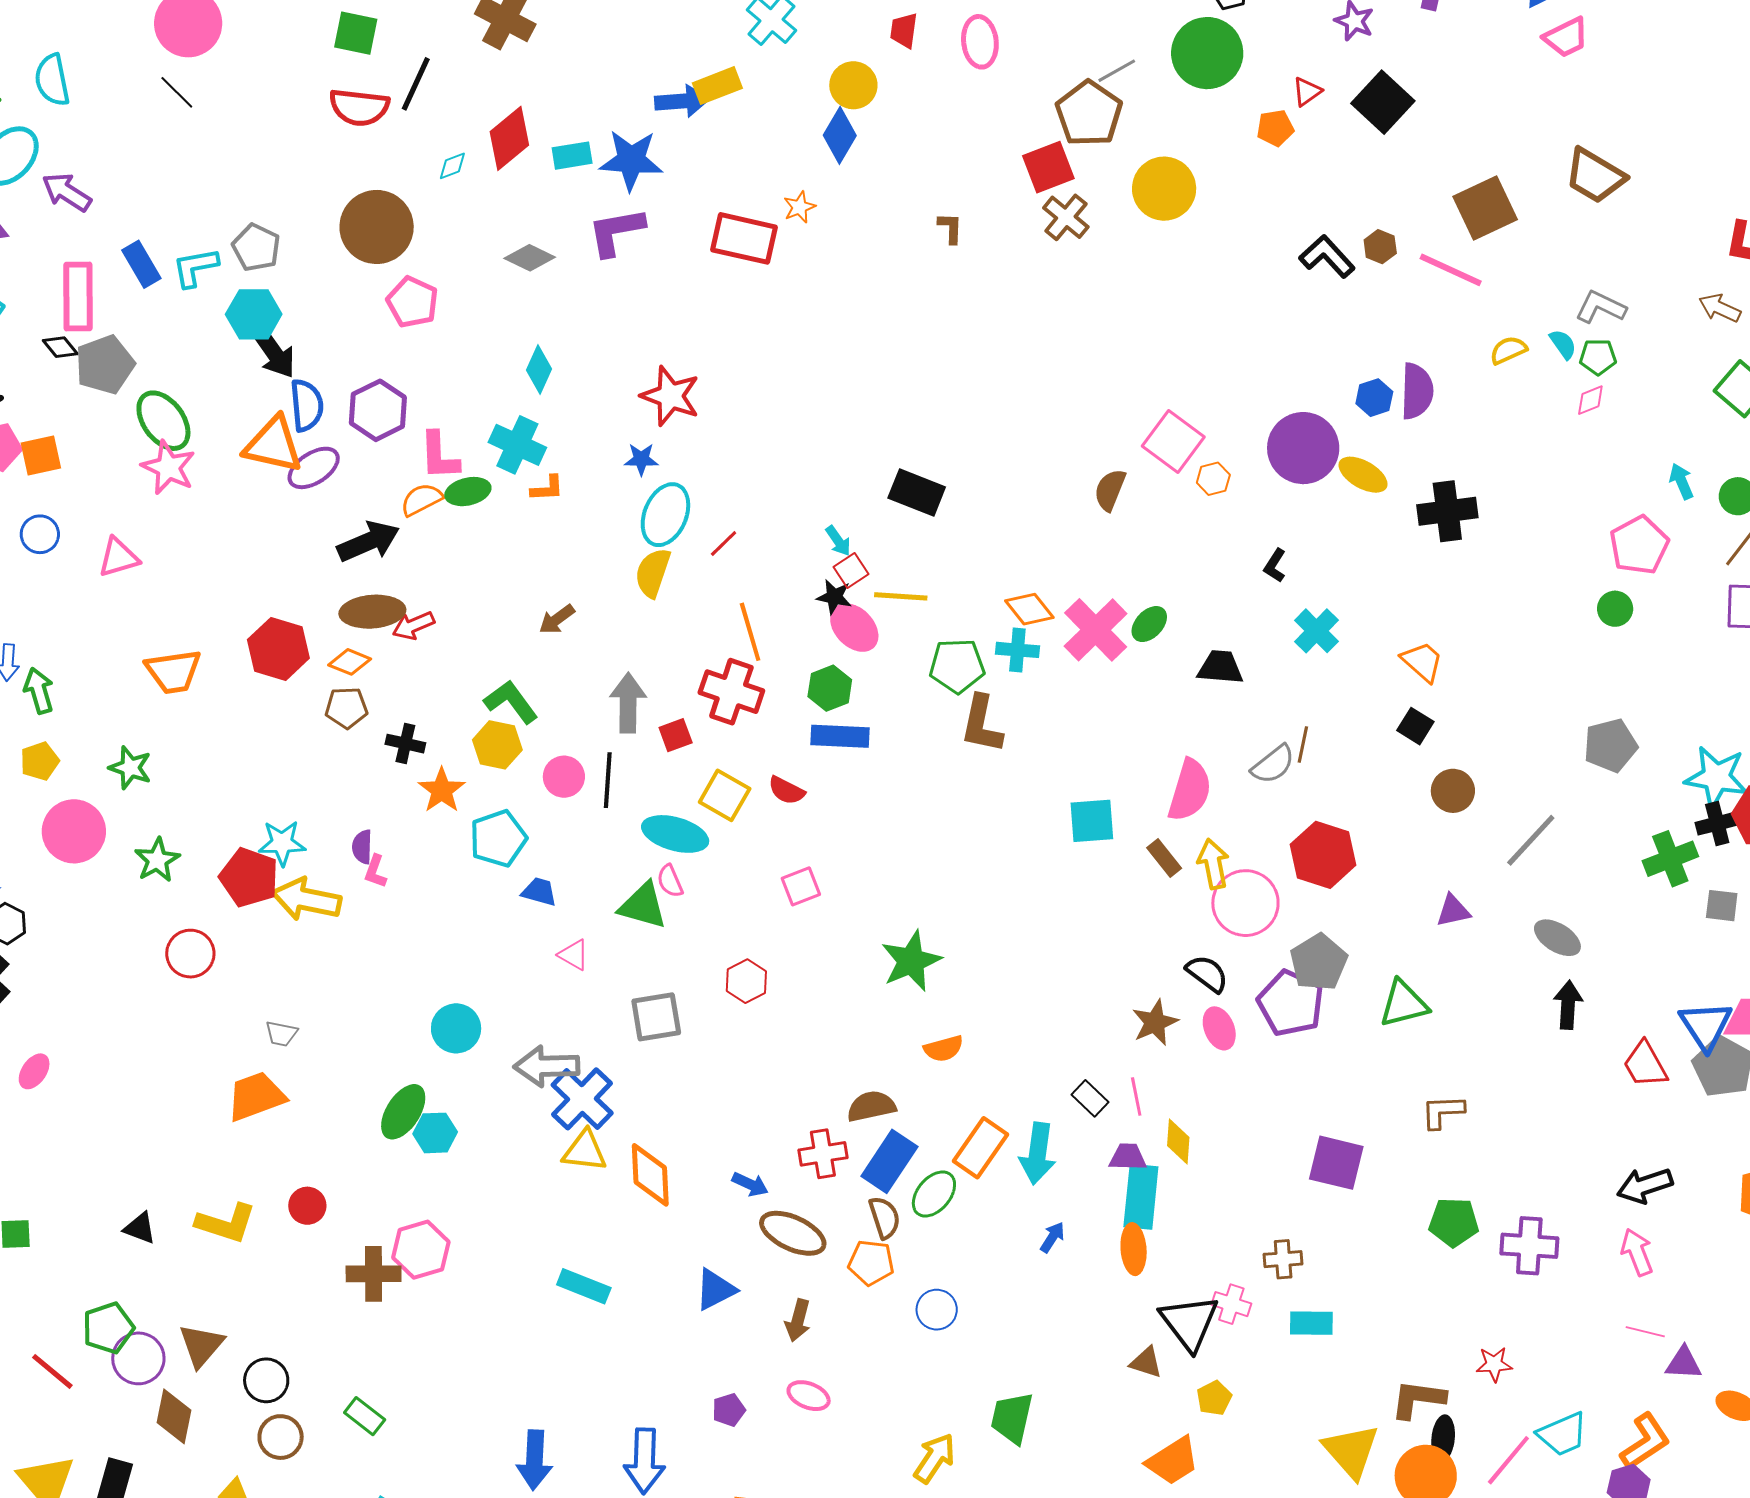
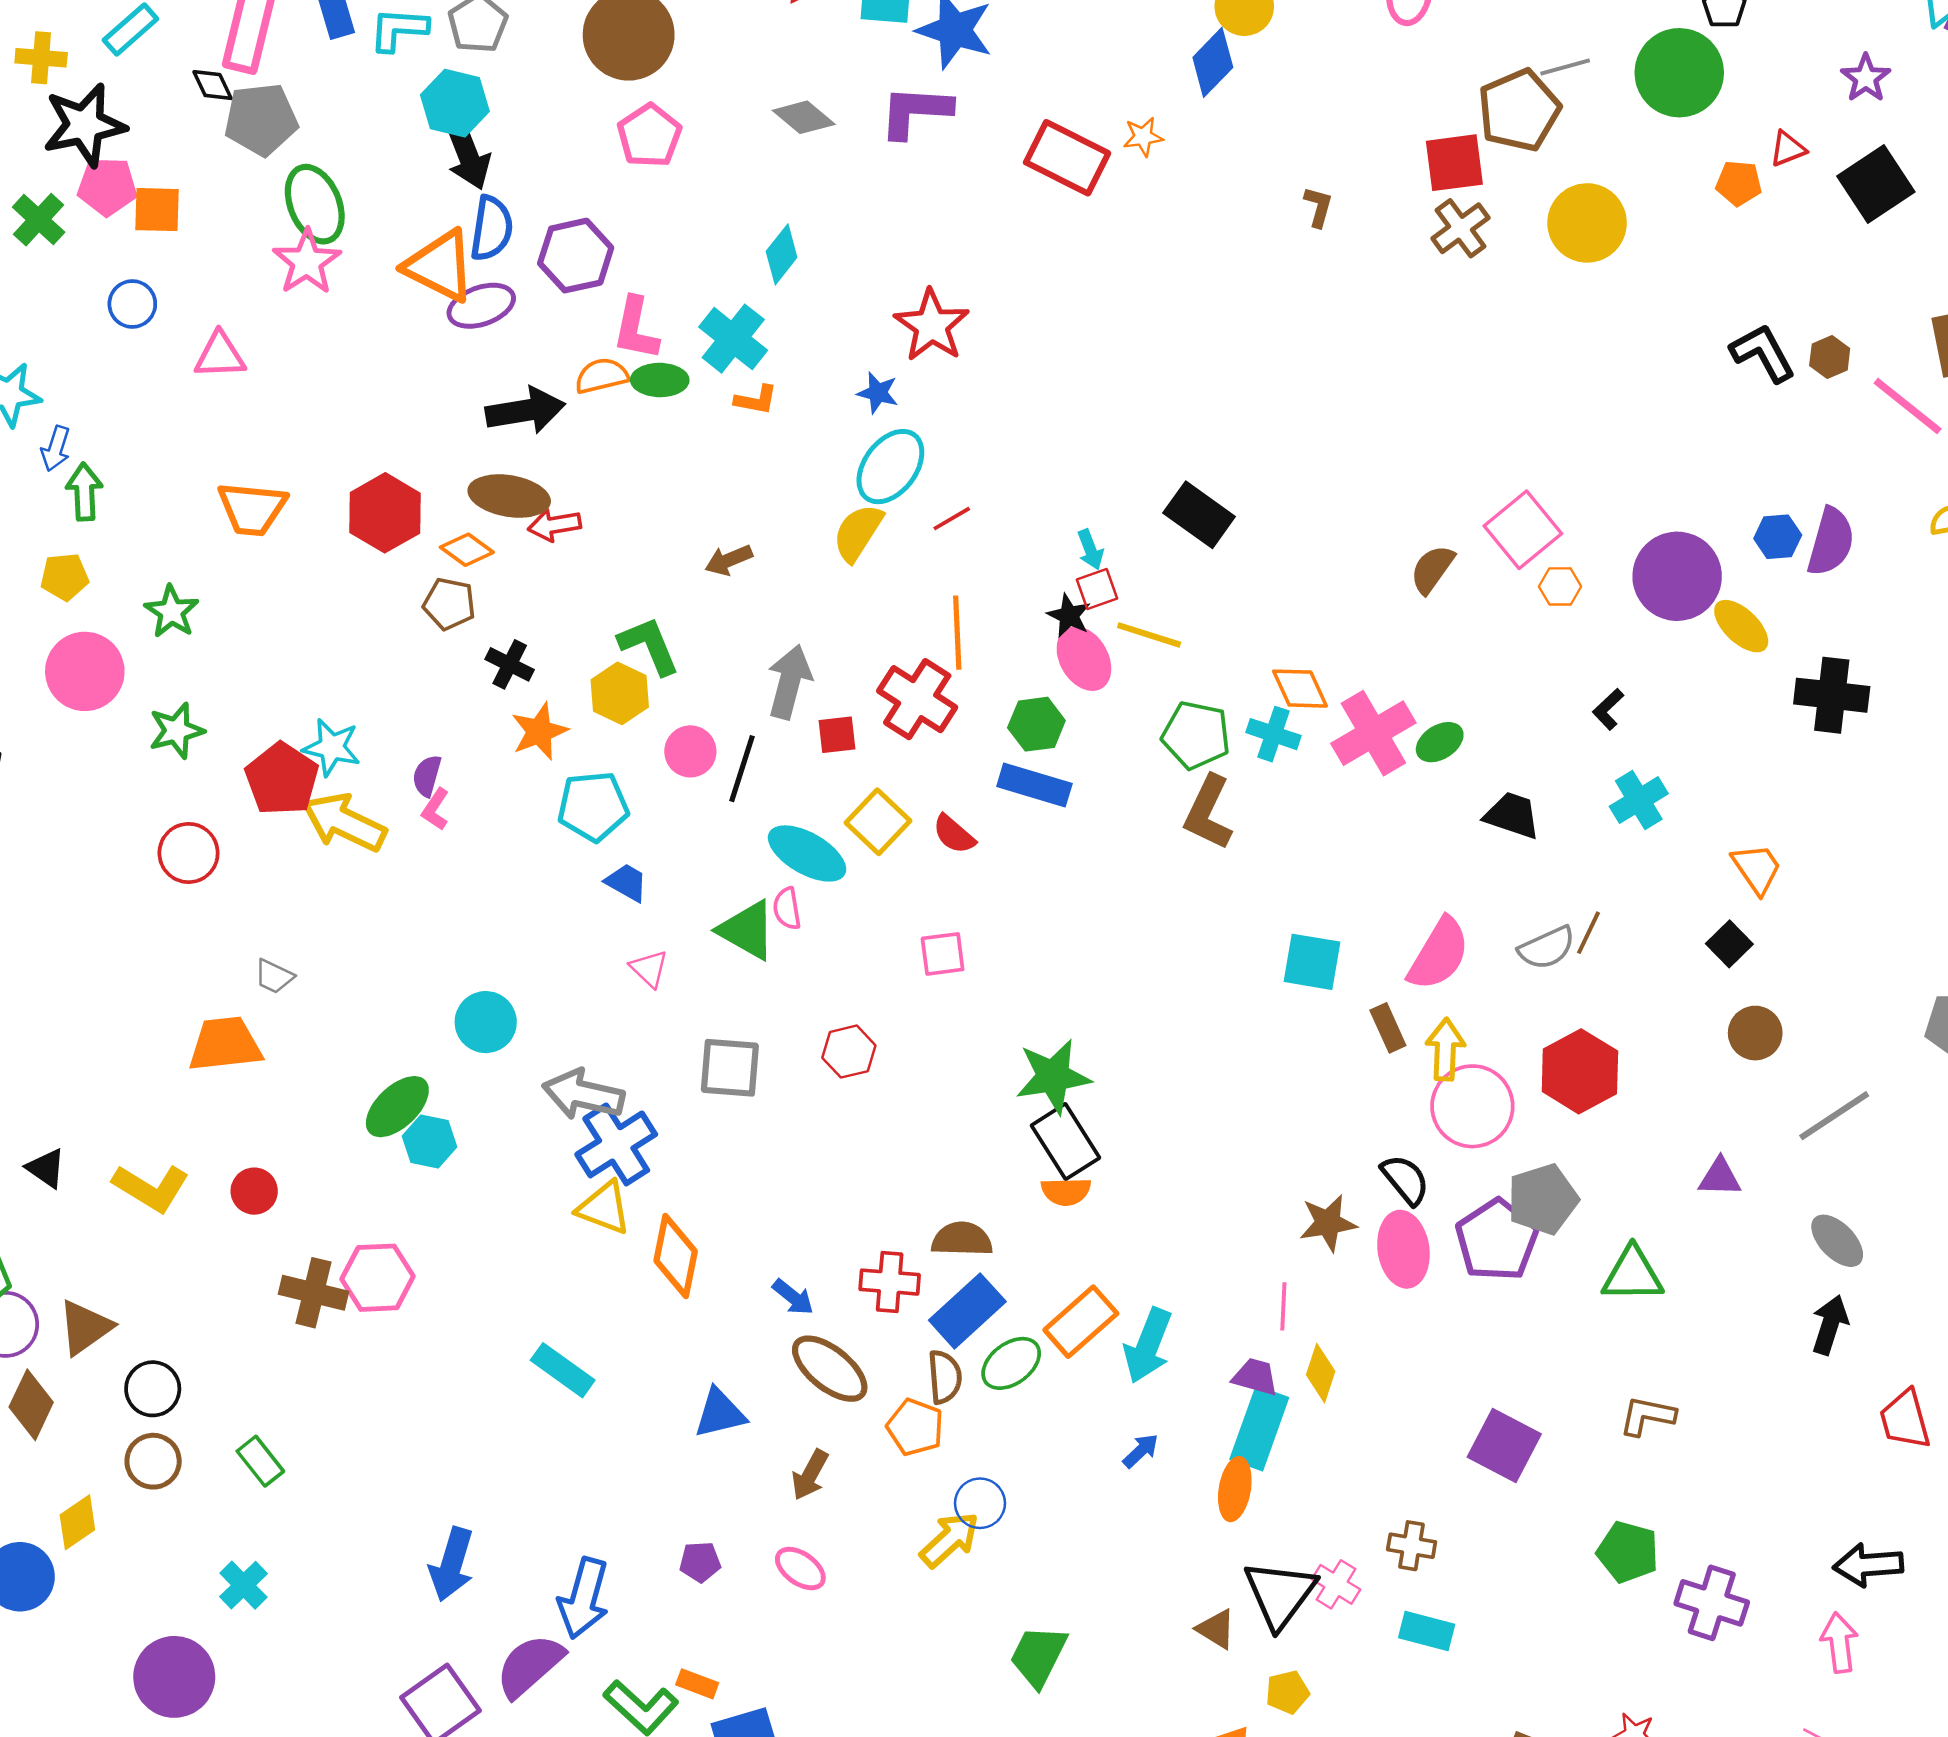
pink ellipse: (1219, 1028) -> (1403, 1249), size x1.4
black rectangle: (1090, 1098) -> (1065, 1142), moved, size x1.6
yellow arrow: (935, 1458) -> (950, 1540), moved

